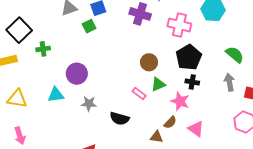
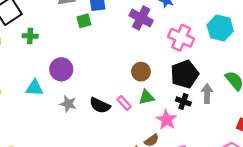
gray arrow: (229, 82) -> (207, 94), moved
black semicircle: (120, 119) -> (100, 105), moved

